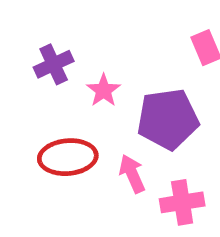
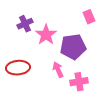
pink star: (104, 90) -> (46, 35), size x1.5
red ellipse: (68, 157) -> (18, 68), moved

